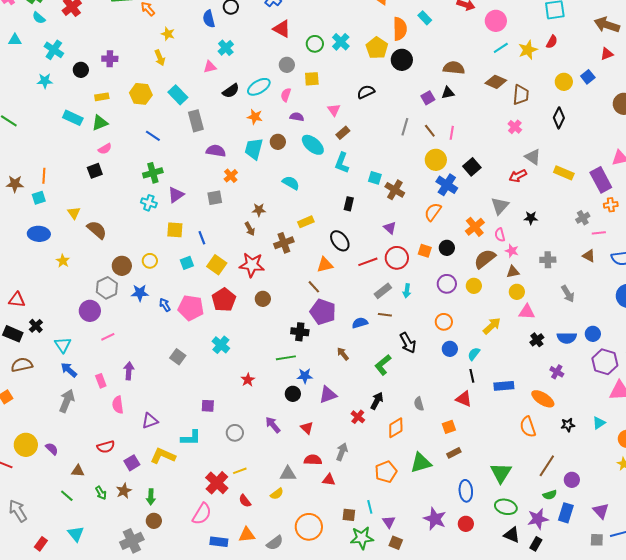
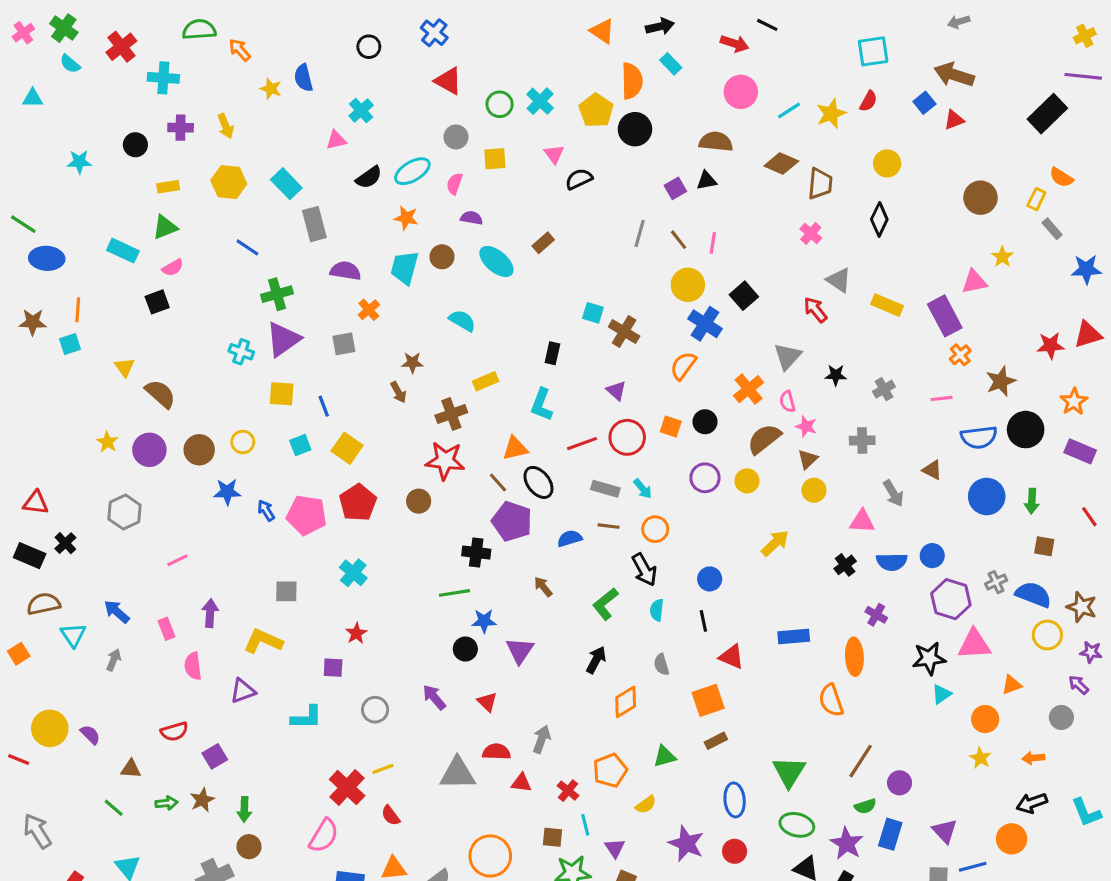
blue semicircle: (209, 19) -> (303, 78), moved
pink circle: (496, 21) -> (741, 92), moved
cyan cross: (54, 50) -> (163, 78), moved, turned -30
yellow arrow: (160, 58) -> (226, 126), moved
blue square: (588, 77) -> (924, 103), moved
pink triangle: (334, 110) -> (554, 154), moved
cyan rectangle: (73, 118) -> (123, 251), moved
cyan L-shape: (342, 163) -> (542, 405), moved
green cross: (153, 173) -> (277, 294), moved
red arrow: (518, 176) -> (815, 310), turned 78
purple triangle: (176, 195) -> (283, 339), size x1.4
orange cross: (611, 205) -> (960, 355), turned -32
gray cross: (583, 218) -> (884, 389), moved
blue ellipse: (39, 234) -> (47, 258), moved
black ellipse: (340, 241) -> (538, 482), moved
brown triangle: (589, 256) -> (932, 470), moved
red star: (252, 265) -> (445, 461), moved
brown triangle: (513, 272) -> (808, 459), turned -32
gray hexagon: (107, 288) -> (124, 512), moved
gray rectangle: (383, 291) -> (605, 489), turned 54
cyan arrow: (407, 291) -> (643, 489), turned -48
purple circle: (90, 311) -> (149, 450), moved
pink triangle: (527, 312) -> (862, 521), moved
orange circle: (444, 322) -> (655, 529), moved
cyan triangle: (63, 345) -> (73, 635), moved
cyan semicircle: (474, 354) -> (657, 610), moved, turned -32
gray square: (178, 357) -> (286, 591), turned -35
black line: (472, 376) -> (703, 621), moved
red star: (248, 380) -> (356, 633), moved
purple triangle: (328, 395) -> (520, 651), turned -36
orange ellipse: (543, 399) -> (854, 657), turned 55
gray arrow: (67, 401) -> (114, 660), size x0.6
red cross: (358, 417) -> (568, 791), moved
black star: (568, 425) -> (929, 658), moved, size x1.5
orange square: (449, 427) -> (708, 700), size x1.5
yellow L-shape: (163, 456) -> (263, 641), moved
green triangle: (421, 463) -> (665, 756), size x0.7
gray triangle: (288, 474) -> (458, 773), size x1.4
green arrow: (101, 493) -> (167, 803), turned -64
yellow semicircle: (277, 494) -> (646, 805), moved
purple star: (538, 519) -> (847, 844), turned -30

